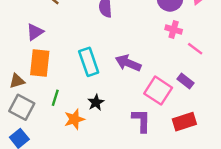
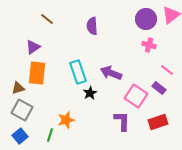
pink line: (195, 49) -> (167, 70), moved
green line: (55, 98) -> (50, 135), moved
black star: (96, 102) -> (90, 93), moved

